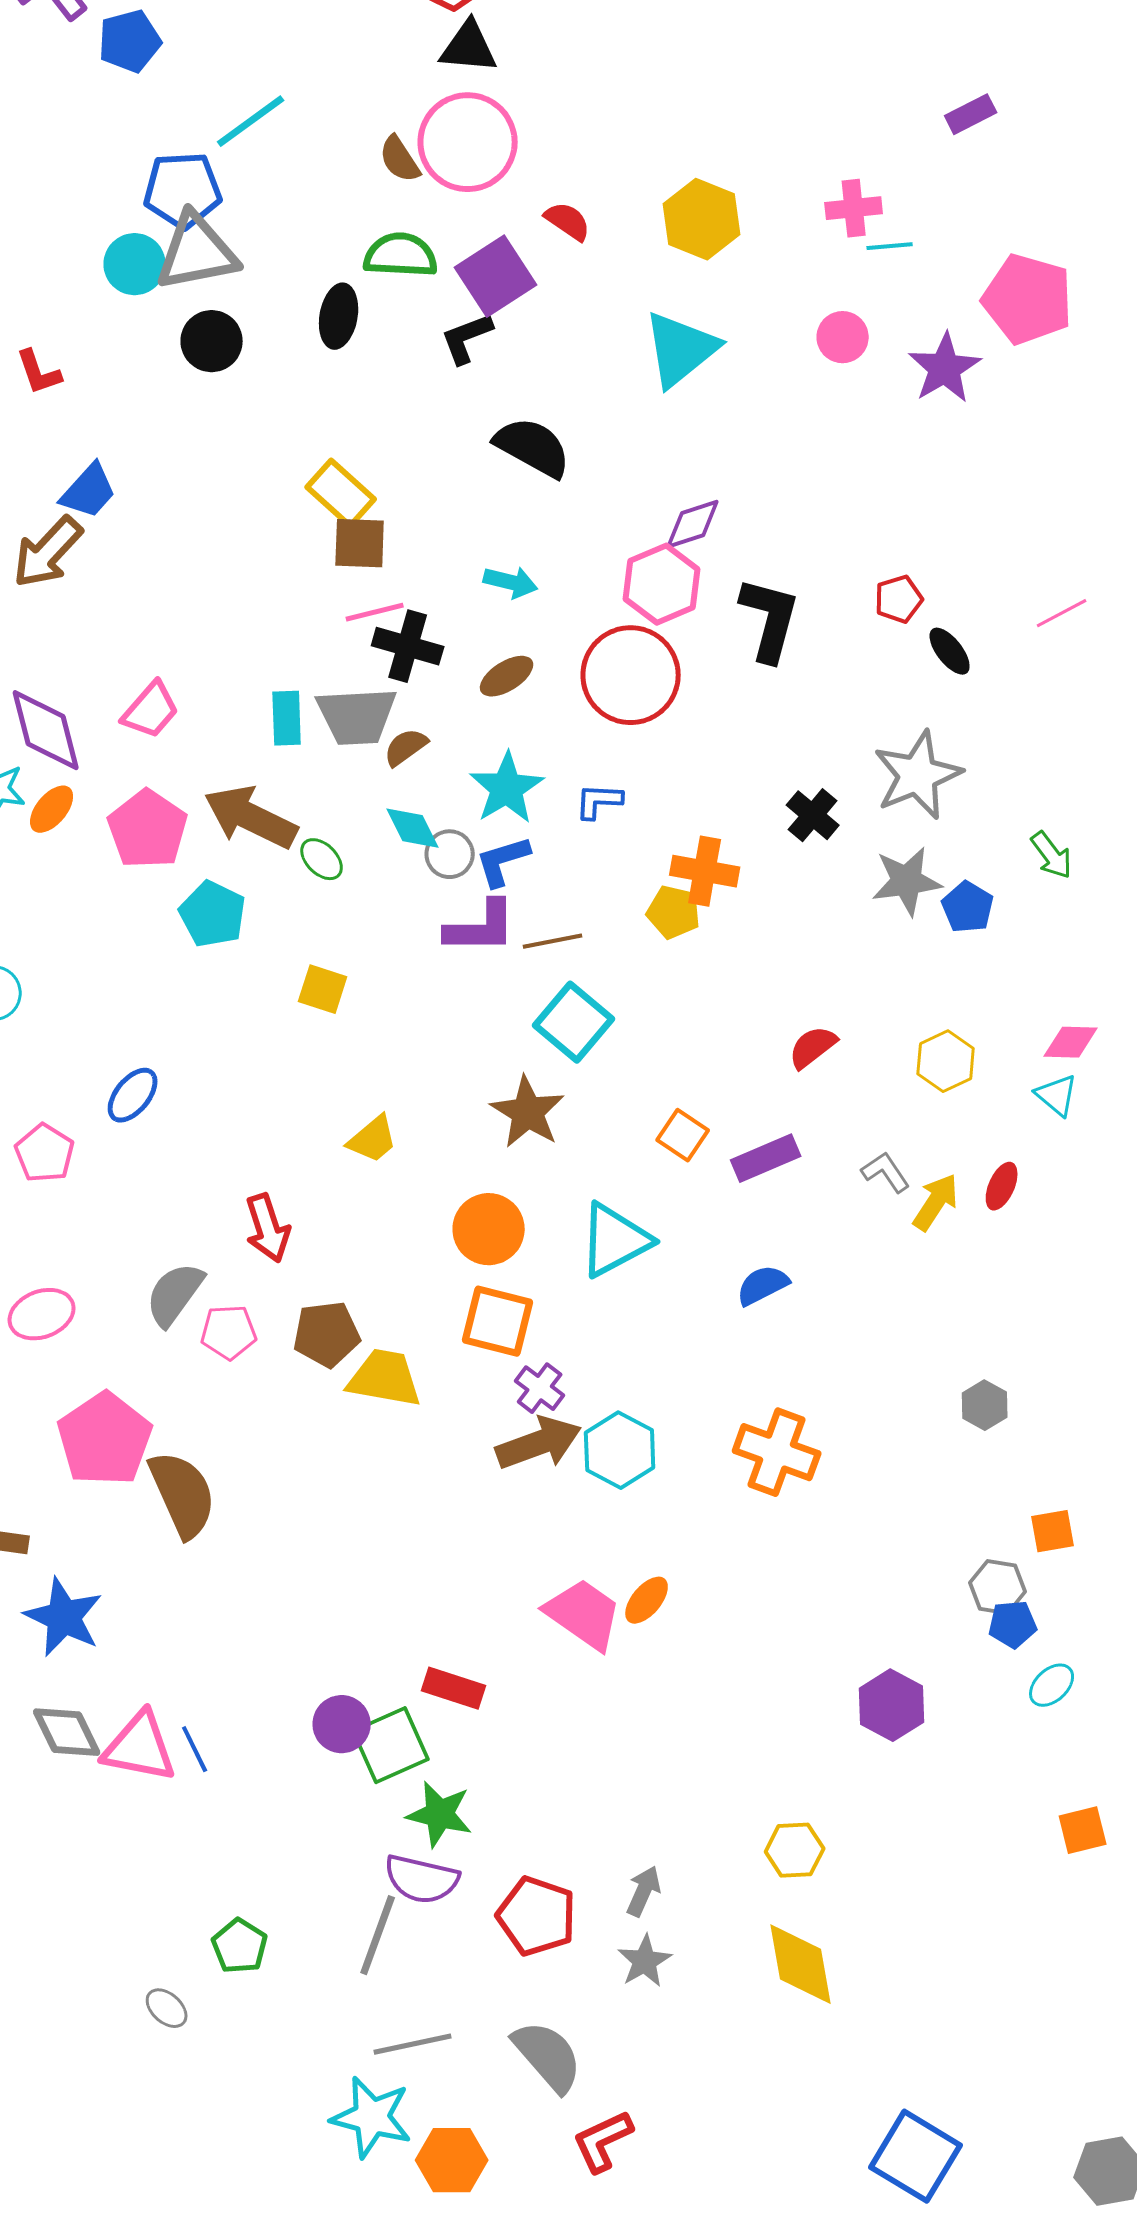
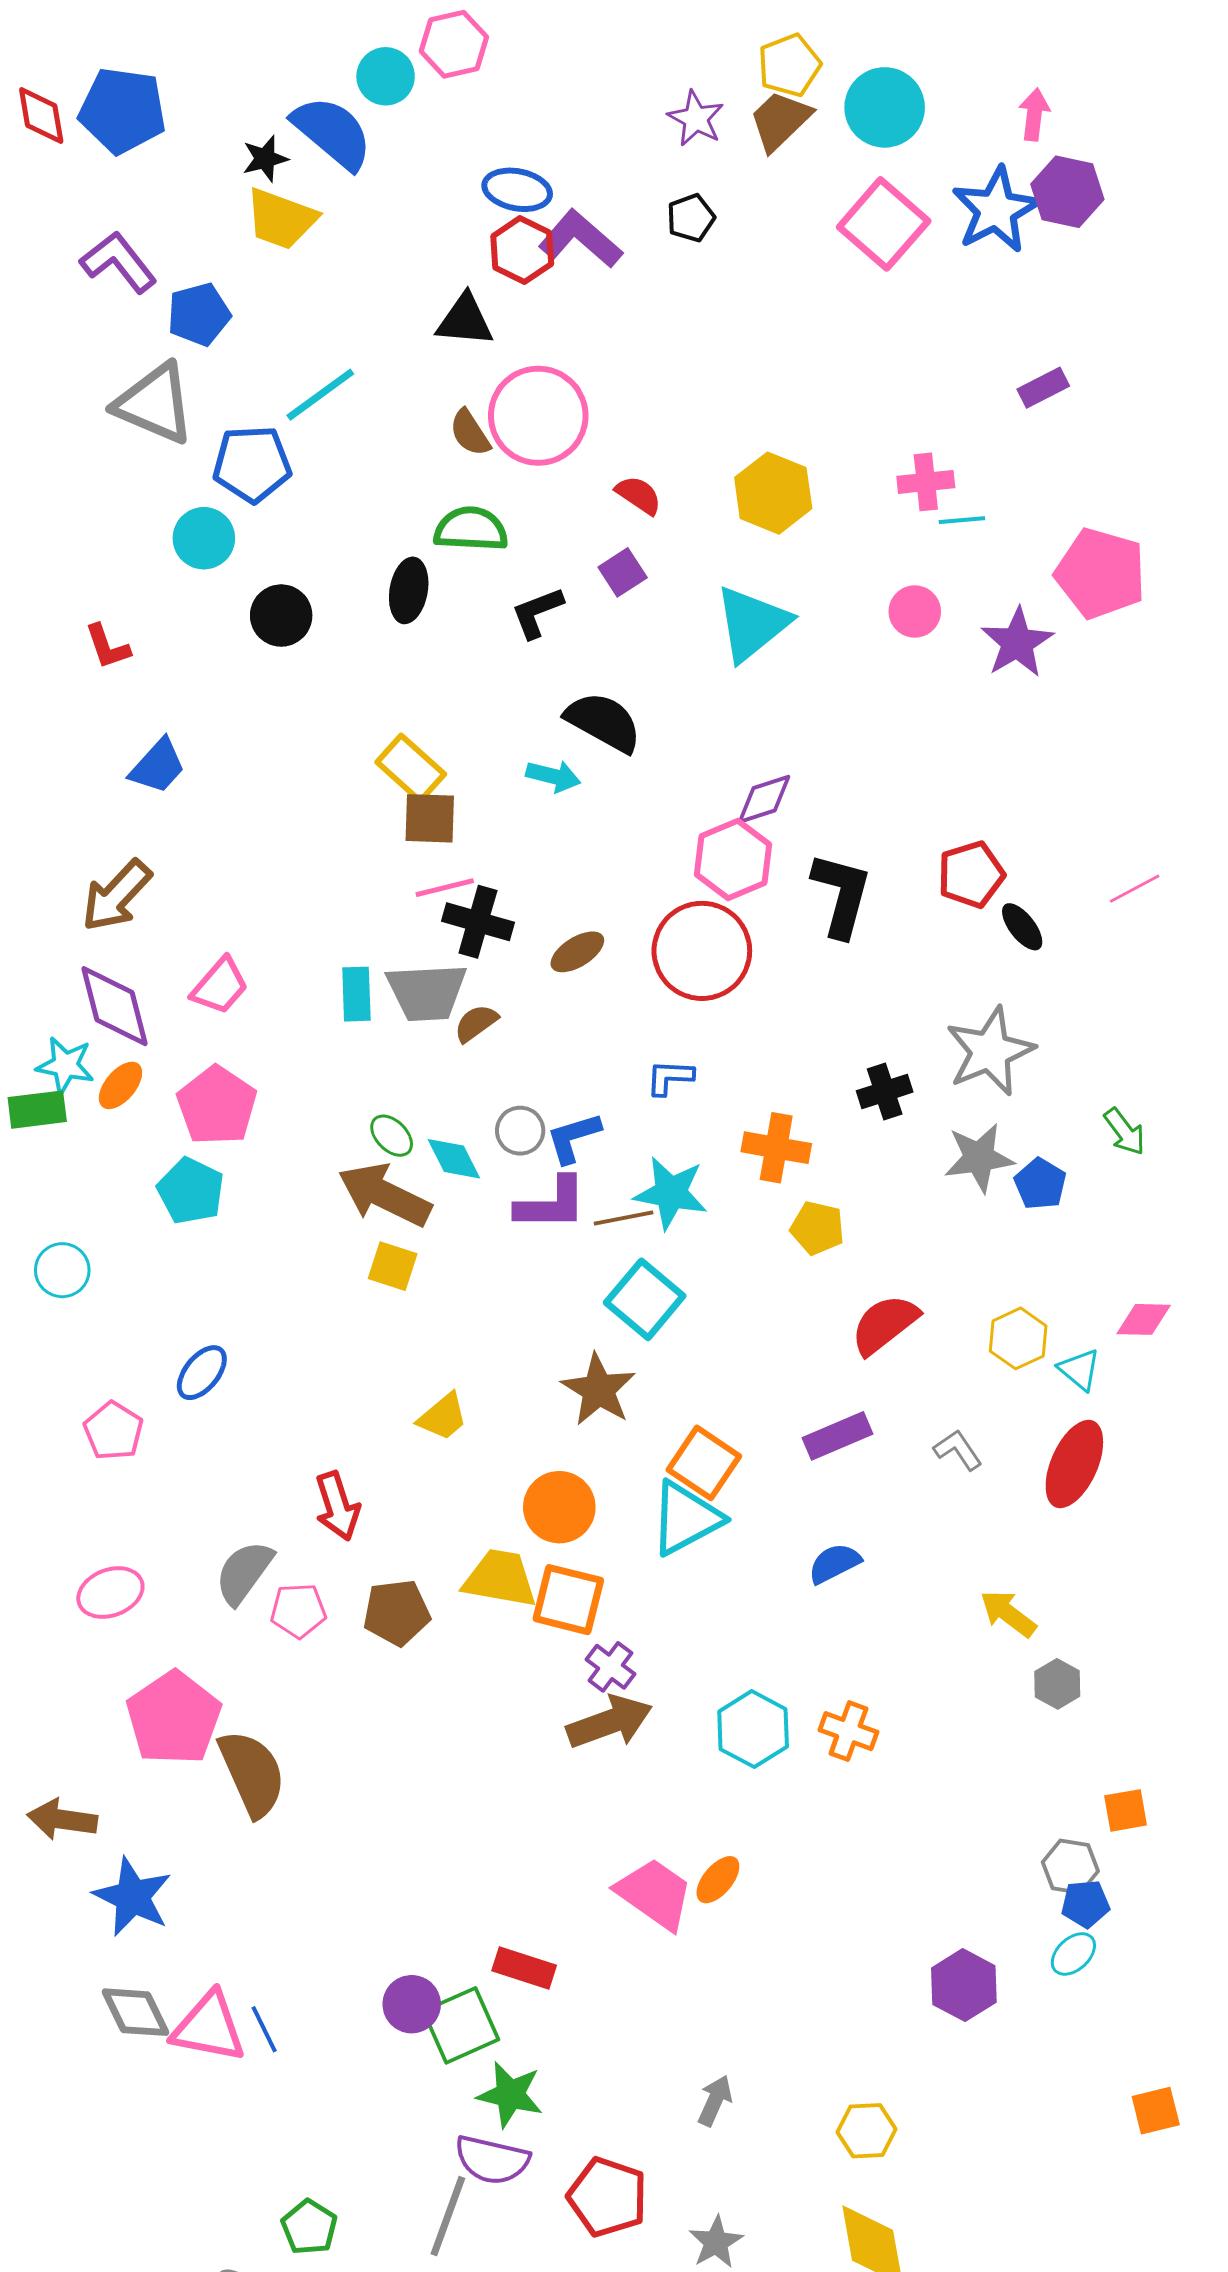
black triangle: (469, 47) -> (465, 320), moved
gray triangle: (197, 252) -> (155, 404), moved, turned 34
purple square: (496, 276) -> (623, 572), moved, size x0.6
brown arrow: (48, 552) -> (116, 896), moved
cyan arrow: (511, 582) -> (553, 776), moved
red pentagon: (899, 599) -> (971, 875), size x1.4
cyan star: (507, 788) -> (671, 1193), moved, turned -30
black cross: (813, 815) -> (885, 1091), turned 32
brown arrow: (251, 817) -> (385, 1195), moved
cyan diamond: (413, 828) -> (454, 1159), moved
yellow pentagon: (674, 912) -> (817, 1228), moved
cyan pentagon: (213, 914) -> (191, 1191), moved
red semicircle: (813, 1047) -> (885, 1324), size x1.4
cyan triangle: (1057, 1095) -> (1079, 1370), moved
orange square: (683, 1135) -> (704, 1463), moved, size x1.4
red ellipse: (1002, 1186) -> (1074, 1464), size x1.8
yellow arrow: (936, 1202) -> (1008, 1614), moved, turned -86
yellow trapezoid: (385, 1378) -> (500, 1578), moved
cyan hexagon: (620, 1450) -> (753, 1729), moved
orange cross: (777, 1452) -> (848, 1731), size x0.7
cyan ellipse: (1052, 1685) -> (1073, 1954), moved
gray arrow: (644, 1891) -> (715, 2101), moved

